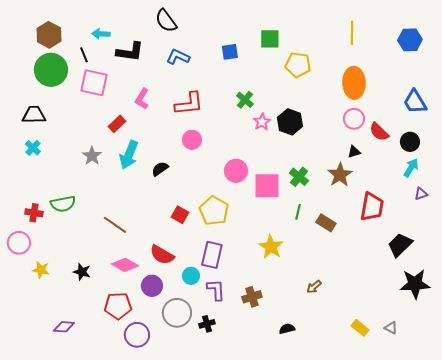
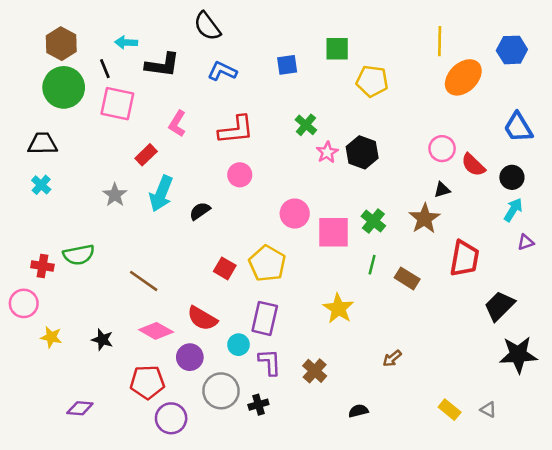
orange ellipse: (354, 83) -> (463, 77), moved, turned 48
brown cross: (252, 297) -> (315, 371), turned -30

